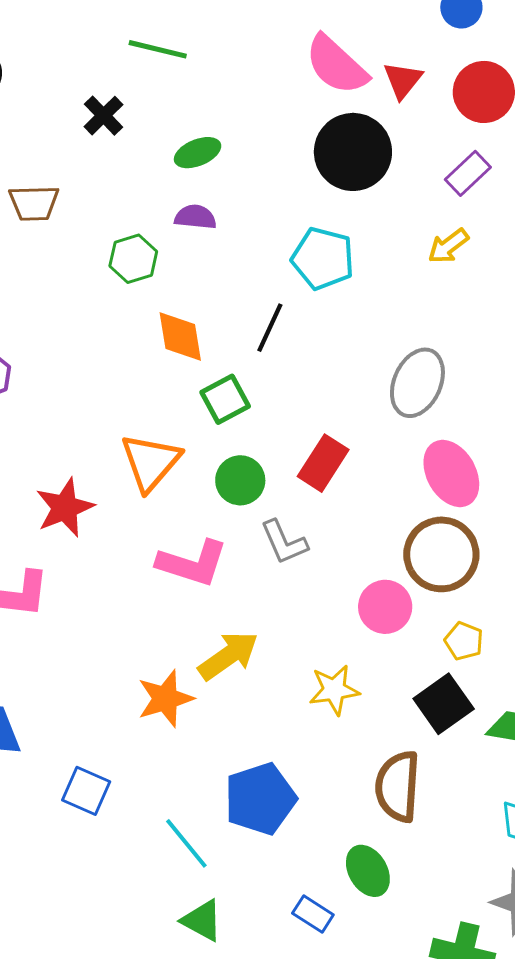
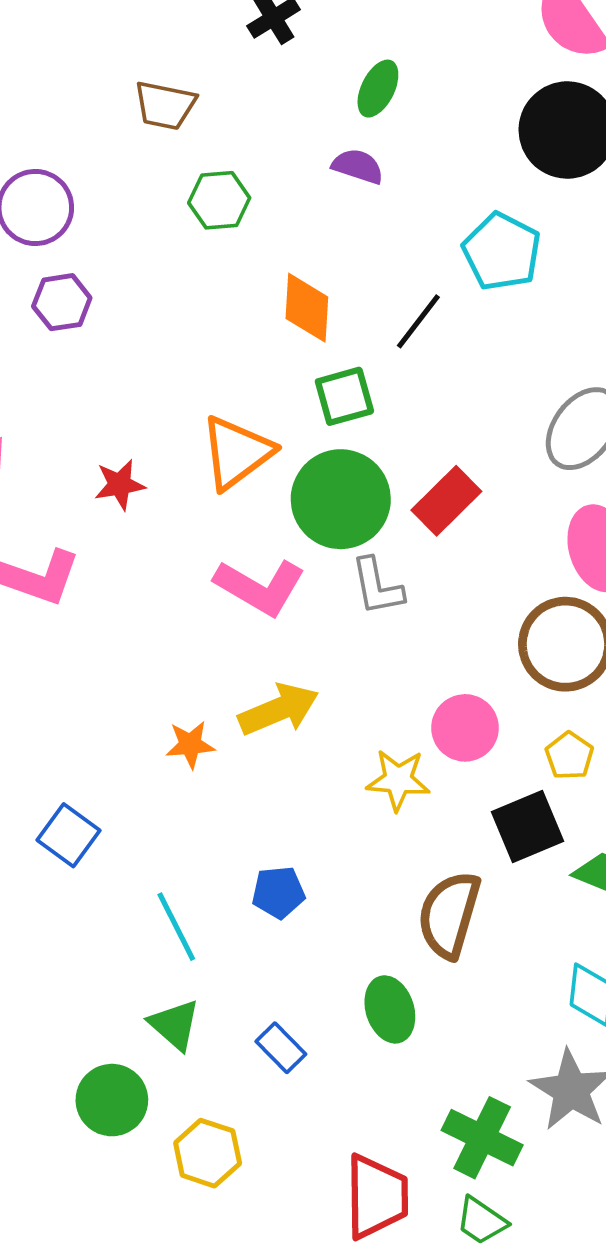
green ellipse: (198, 153) -> (378, 89), turned -54
green hexagon: (133, 259) -> (219, 200), moved
green circle: (240, 480) -> (341, 499), size x1.6
red star: (65, 508) -> (120, 485), size x0.7
pink circle: (385, 607) -> (465, 728), moved
orange star: (165, 699) -> (190, 745), size x0.7
blue pentagon: (260, 799) -> (278, 892), size x0.6
blue rectangle: (313, 914) -> (281, 1048), moved

